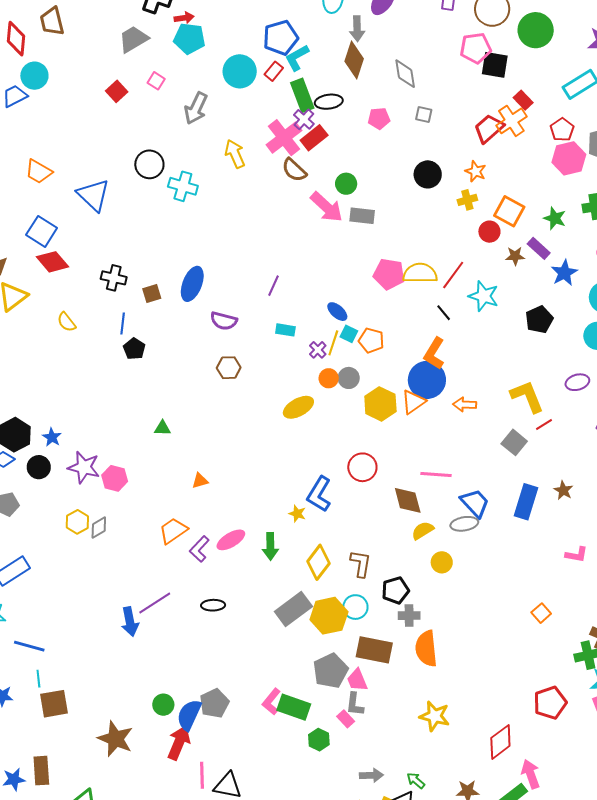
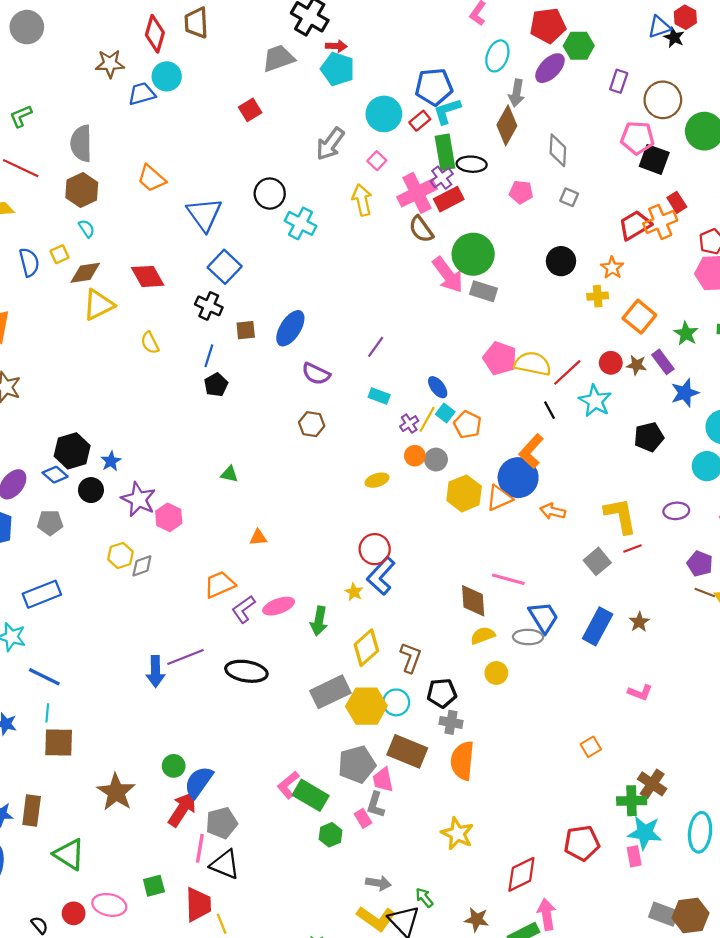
pink square: (156, 81) -> (377, 161), moved
green circle: (346, 184) -> (473, 254), size x1.8
blue square: (42, 231) -> (225, 267), moved
red circle: (489, 232) -> (611, 363), moved
yellow ellipse: (298, 407) -> (377, 480), size x0.7
red circle: (362, 467) -> (375, 549), moved
black ellipse: (213, 605) -> (246, 671), size x1.6
gray pentagon: (214, 703) -> (222, 823), moved

